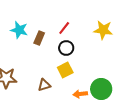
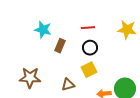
red line: (64, 28) -> (88, 28), turned 48
brown rectangle: (39, 38) -> (60, 46), moved

